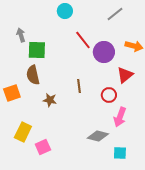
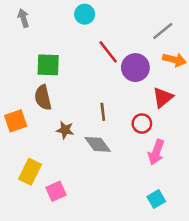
gray line: (115, 14) -> (163, 31), moved
gray arrow: (21, 35) -> (23, 18), moved
gray diamond: (98, 136) -> (98, 144), moved, turned 40
cyan square: (120, 153) -> (156, 199), turned -32

